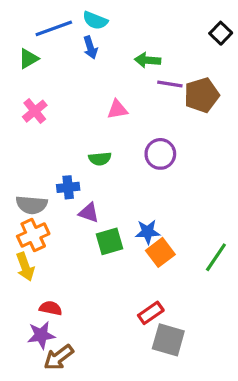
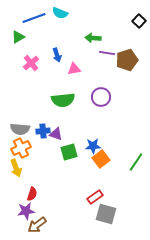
blue arrow: (90, 47) -> (57, 55), moved
pink cross: (35, 111) -> (31, 63), moved
green semicircle: (100, 159) -> (63, 100), size x1.6
blue cross: (68, 187) -> (43, 131), moved
red semicircle: (51, 308) -> (32, 194), turned 96

